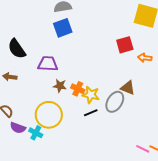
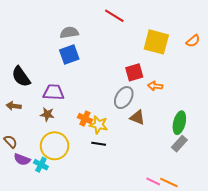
brown star: (60, 86) -> (47, 114), moved
gray ellipse: (115, 102) -> (124, 98), moved
black line: (91, 113) -> (99, 144), turned 32

